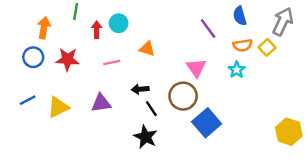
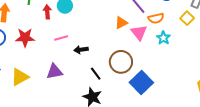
orange semicircle: (243, 45) -> (156, 18), moved
orange triangle: (147, 49) -> (121, 23), moved, turned -40
pink triangle: (196, 68) -> (139, 33), moved
black arrow: (140, 89) -> (81, 50), moved

